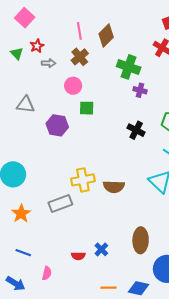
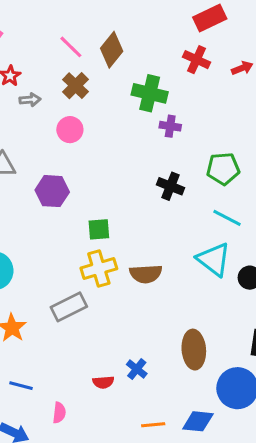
pink line: (79, 31) -> (71, 47), turned -30
green square: (87, 108) -> (99, 229), moved

